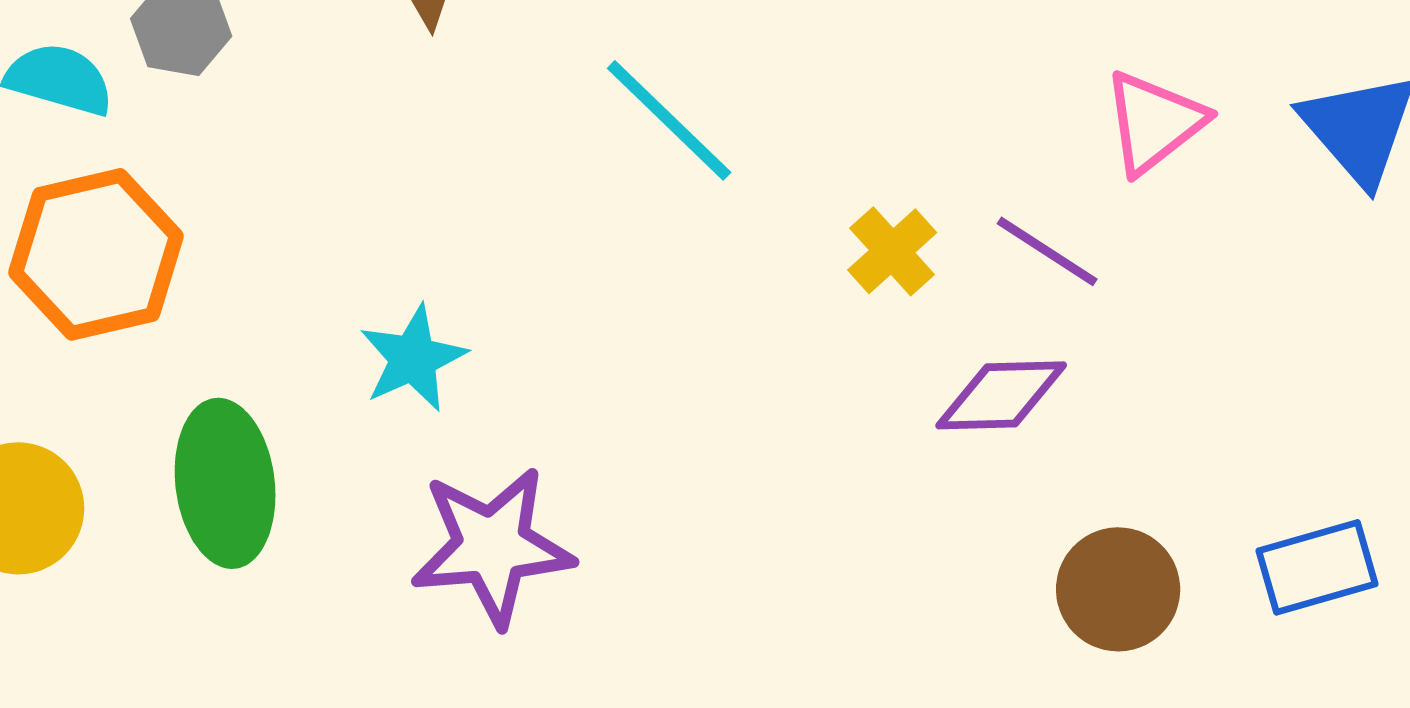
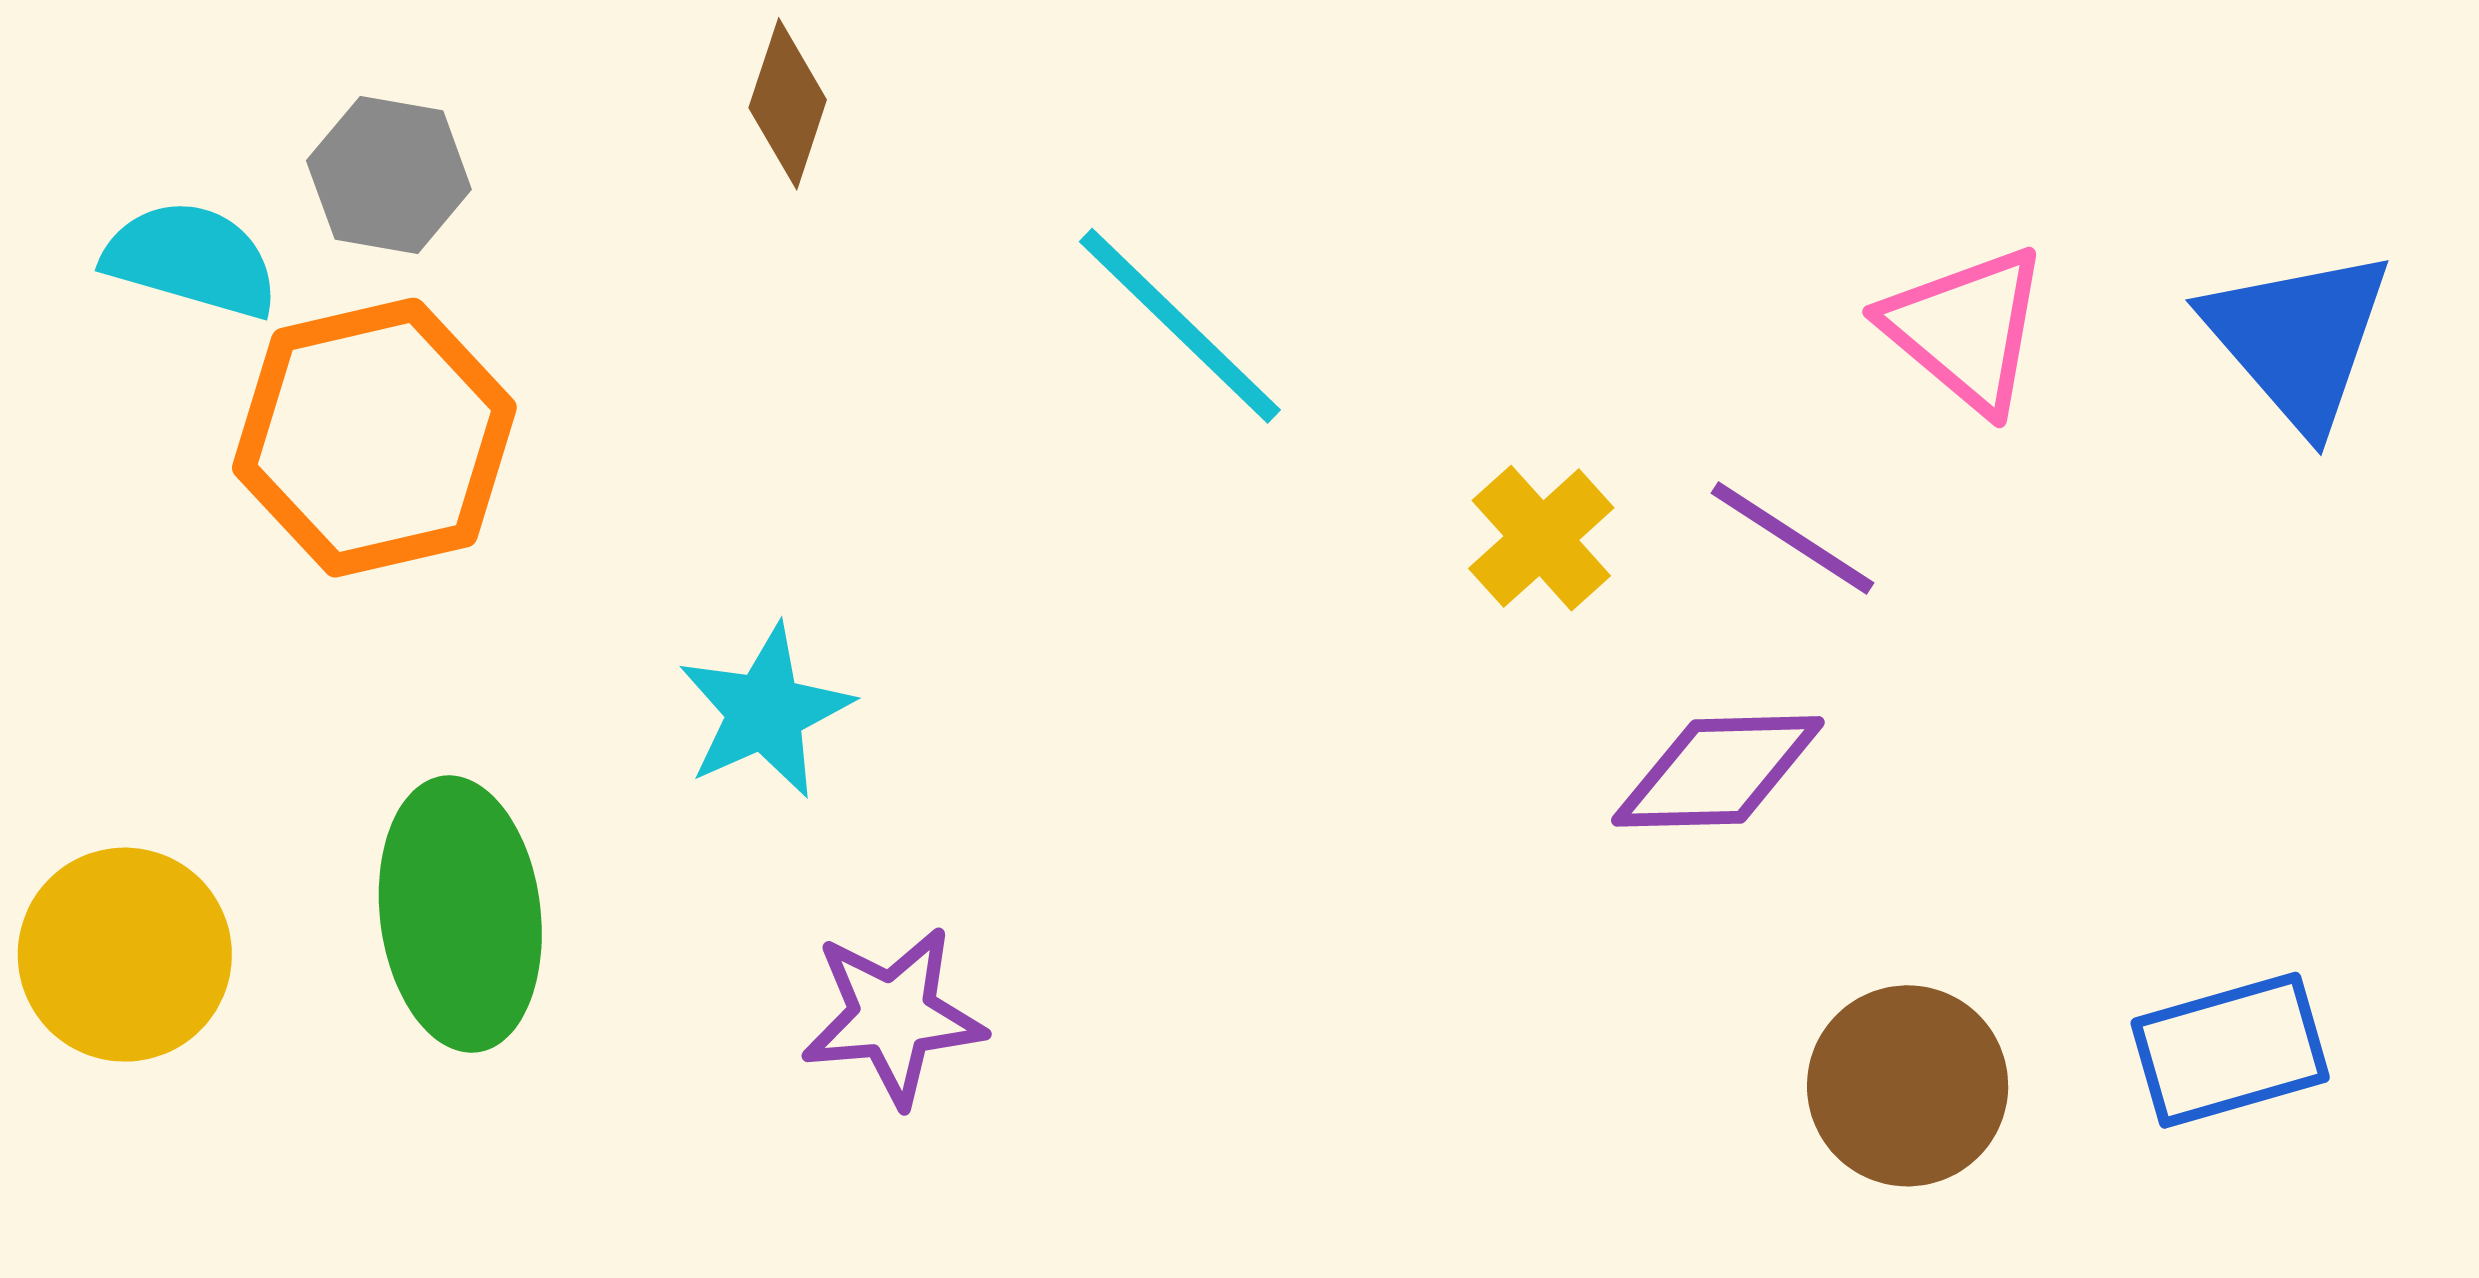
pink triangle: (1154, 122) -> (1966, 329), turned -42
orange hexagon: (96, 254) -> (374, 438), moved
purple star: (492, 546) -> (893, 1016), size x0.7

